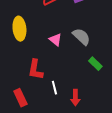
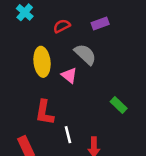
yellow ellipse: (19, 29) -> (42, 62), moved
gray semicircle: (81, 37) -> (85, 54), moved

